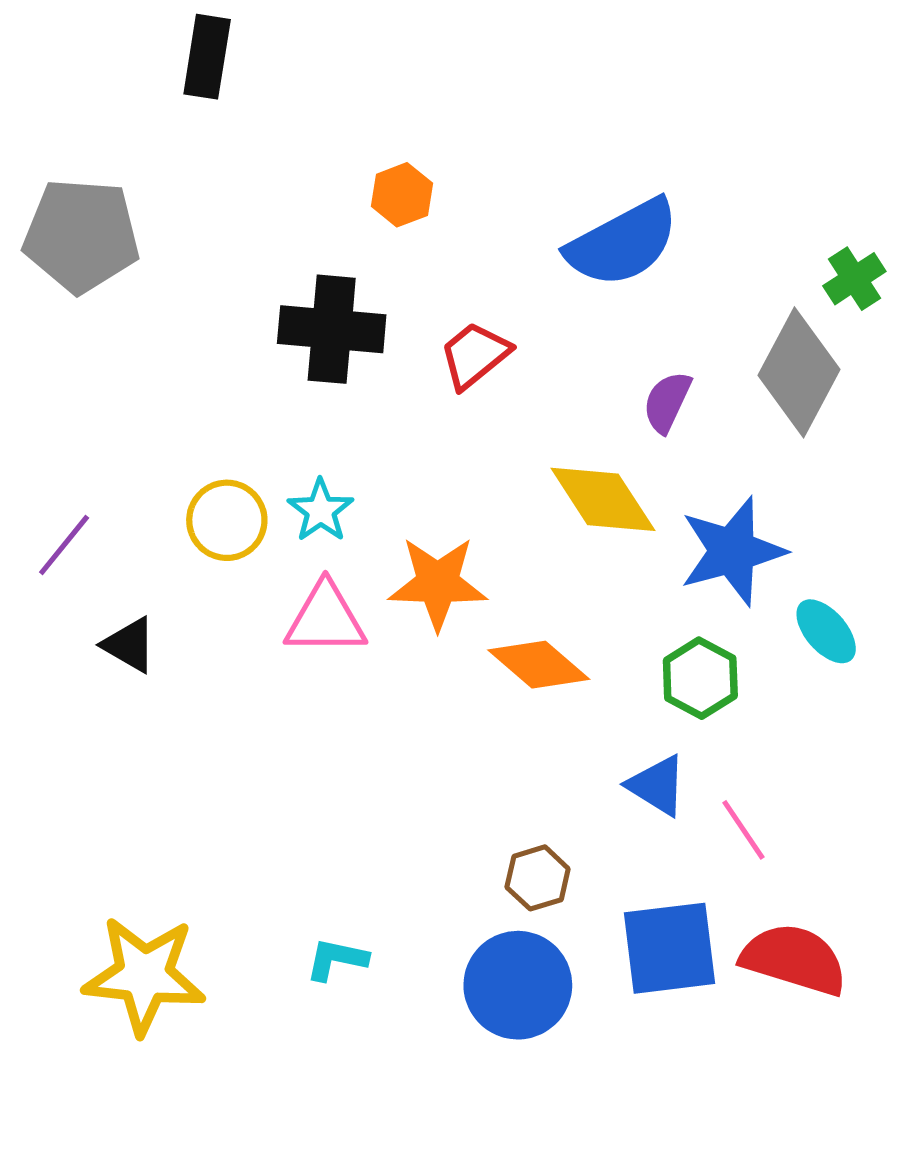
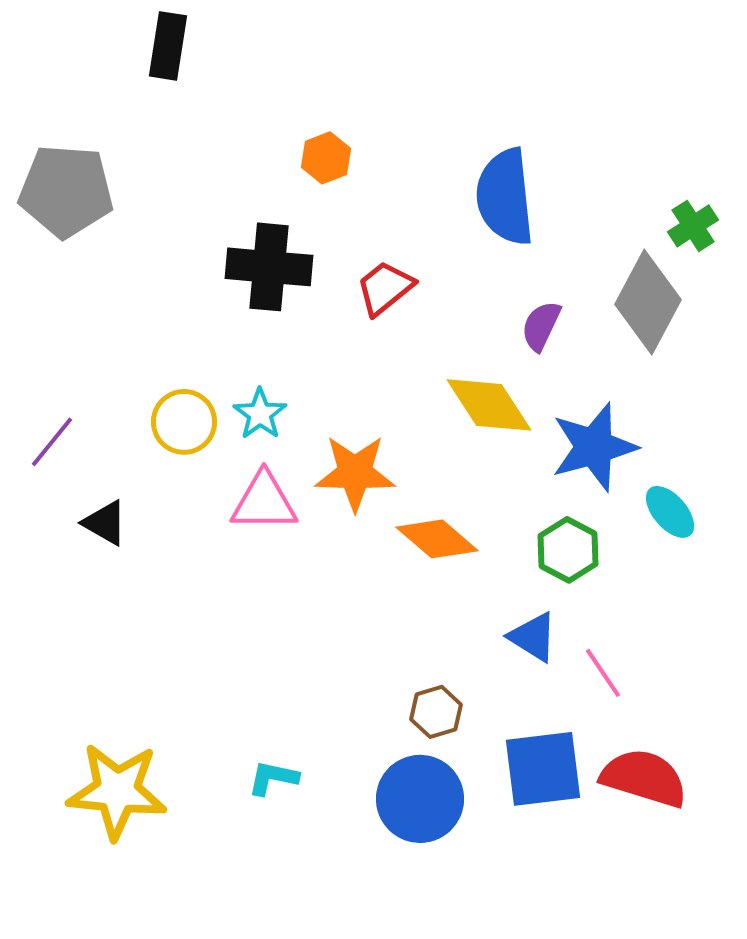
blue semicircle: (623, 243) -> (505, 197), turned 112

